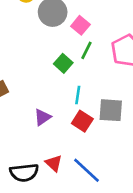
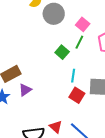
pink square: (80, 25) -> (83, 24), moved
purple triangle: (42, 117) -> (25, 90), moved

